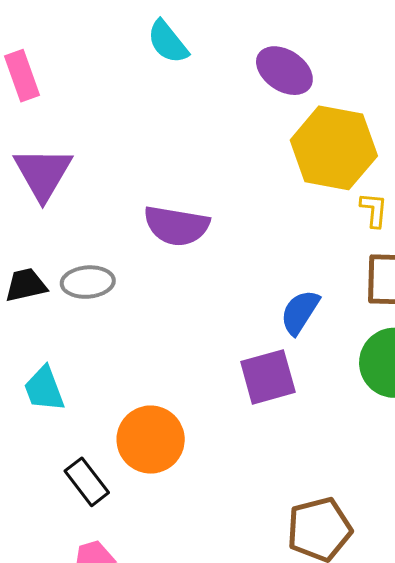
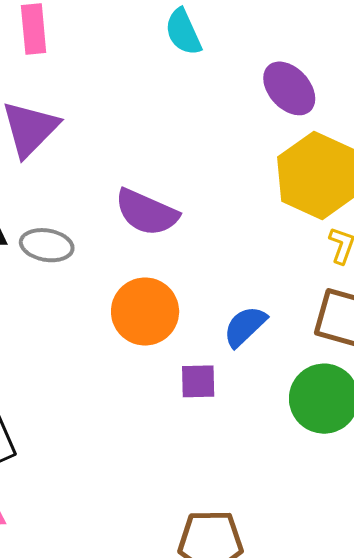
purple square: (268, 377) -> (198, 381), size x0.7
orange circle: (151, 440) -> (145, 312), moved

